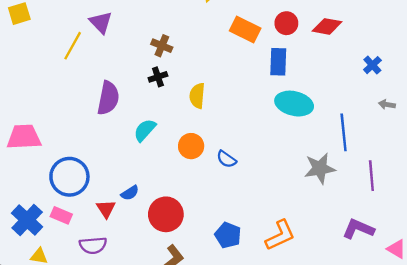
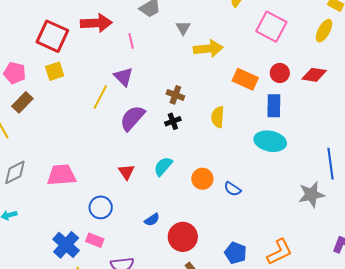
yellow semicircle: (197, 96) -> (218, 117), moved
purple semicircle: (108, 98) -> (132, 118), moved, turned -148
cyan ellipse: (294, 104) -> (270, 141), moved
blue circle: (69, 177) -> (101, 207), size x0.7
red triangle: (106, 209) -> (126, 172), moved

